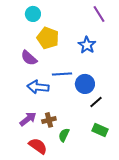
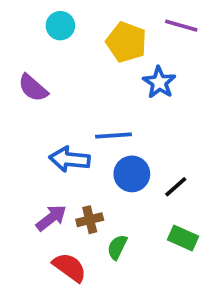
purple line: (99, 14) -> (181, 26), turned -42
yellow pentagon: (48, 38) -> (126, 42), moved
purple semicircle: (29, 58) -> (33, 88), moved
blue circle: (85, 84) -> (132, 174), moved

